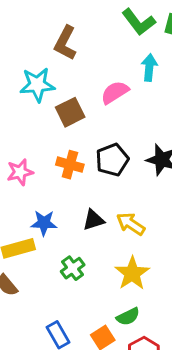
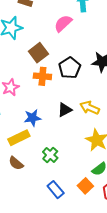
brown square: (70, 112) -> (38, 53), moved
green cross: (73, 268) -> (50, 155), moved

